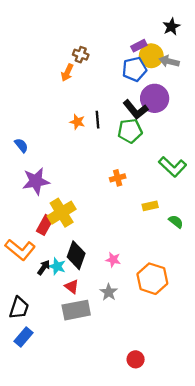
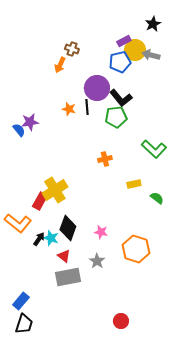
purple circle: (155, 98) -> (97, 88), moved
purple star: (36, 181) -> (30, 122), moved, size x0.7
black trapezoid: (19, 308) -> (24, 324), moved

